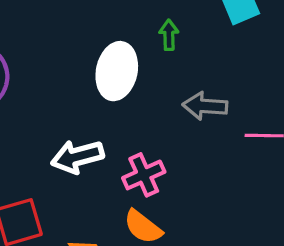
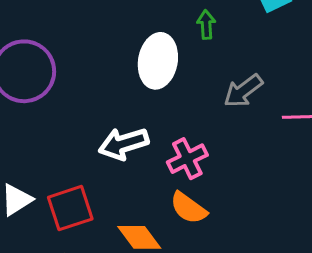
gray arrow: (205, 106) -> (243, 91), turned -39

